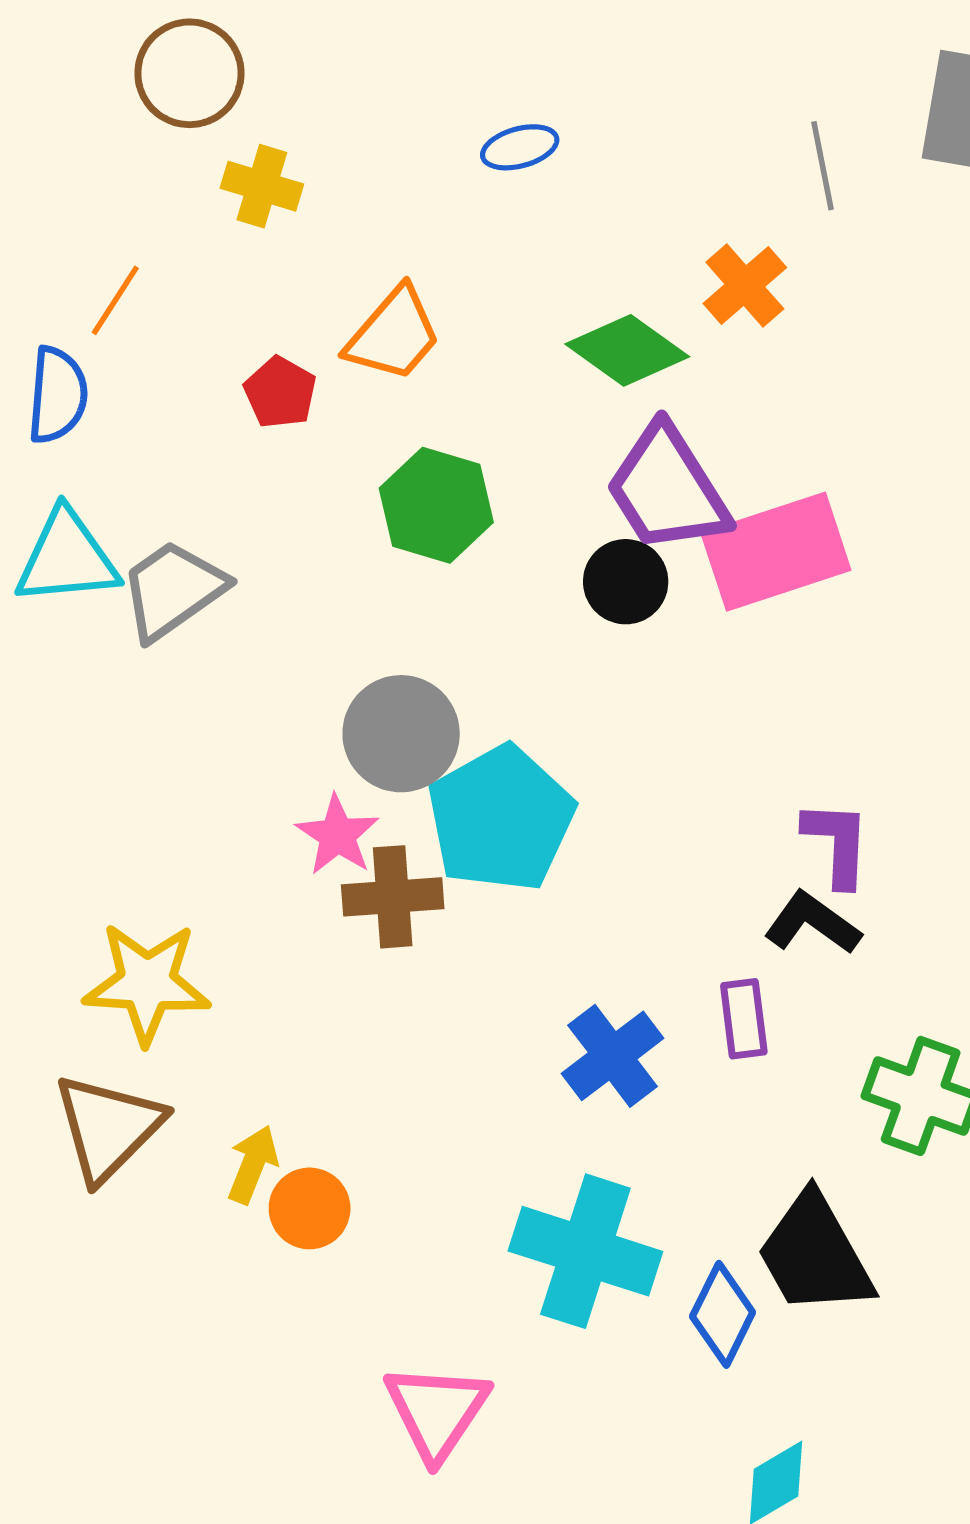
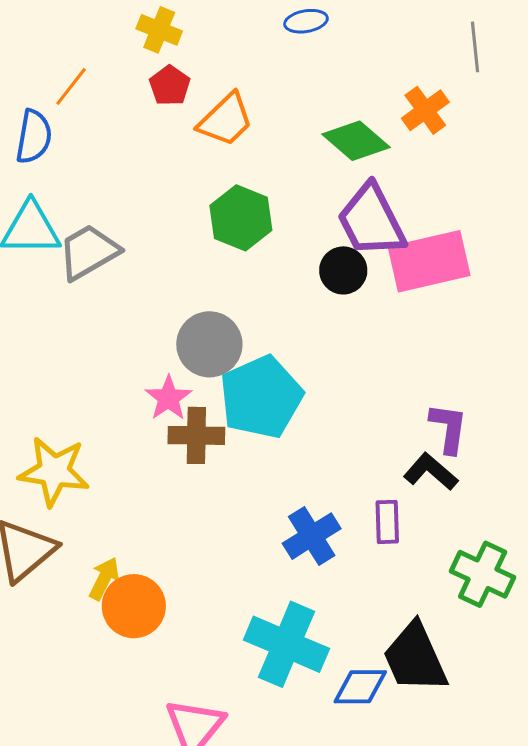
red pentagon: (280, 392) -> (170, 86), moved
orange circle: (310, 1208) -> (134, 606), size x1.4
blue diamond: (723, 1314) -> (360, 687), turned 58

